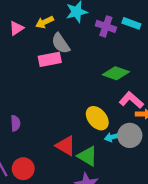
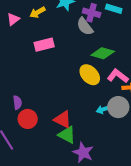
gray semicircle: (61, 43) -> (85, 26), moved
yellow ellipse: (97, 118) -> (90, 75), moved
green triangle: (87, 156) -> (67, 135), moved
red circle: (23, 169) -> (28, 119), moved

